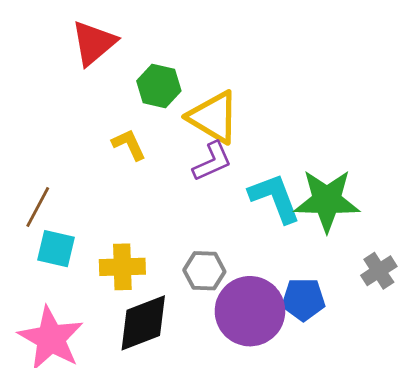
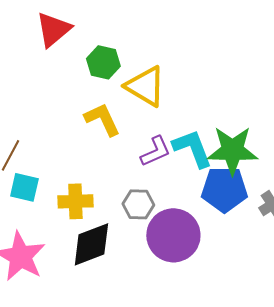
yellow L-shape: (129, 145) -> (102, 119), moved, size x1.4
purple L-shape: (212, 161) -> (155, 151), moved
blue pentagon: (303, 299) -> (224, 189), moved, size x1.4

